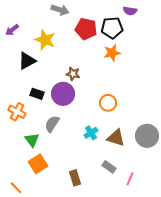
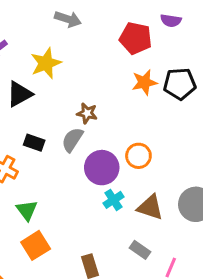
black pentagon: (112, 28) -> (180, 84), moved
red pentagon: (86, 29) -> (136, 38), moved
yellow star: (45, 40) -> (46, 63), turned 30
purple circle: (63, 94) -> (102, 168), moved
gray semicircle: (52, 124) -> (72, 140), moved

